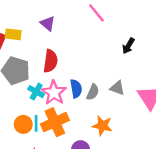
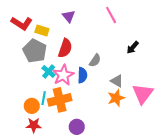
yellow rectangle: (13, 34) -> (42, 31), moved
gray semicircle: (93, 92) -> (95, 60), moved
orange circle: (23, 124) -> (32, 106), moved
orange star: (102, 126) -> (116, 98), moved, turned 30

